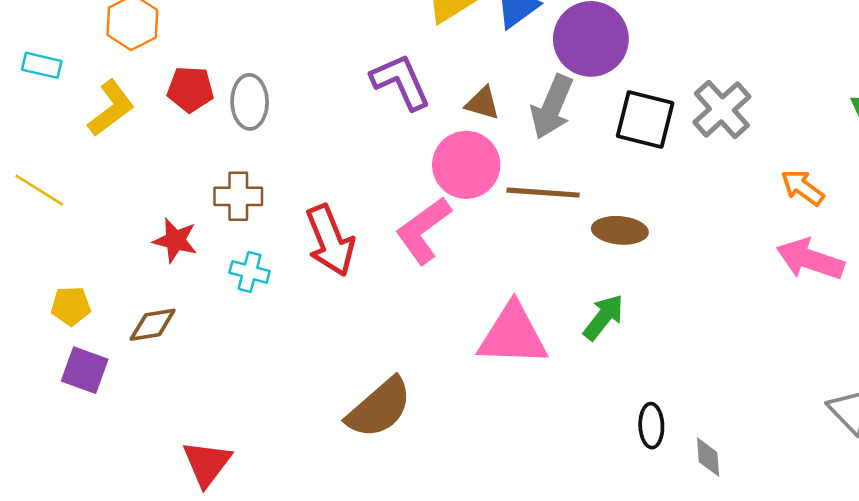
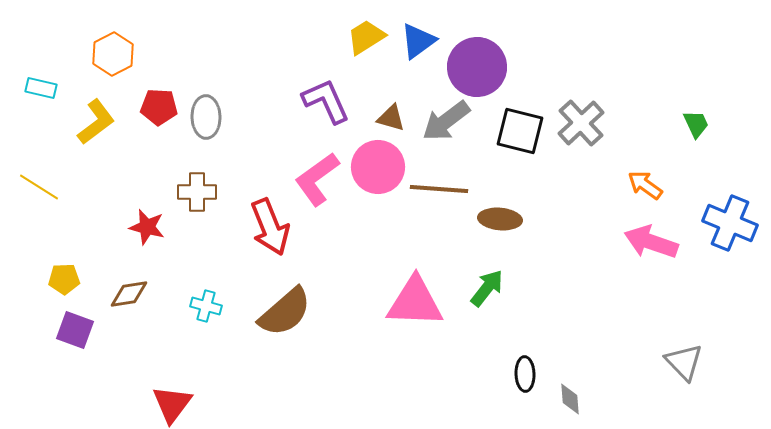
gray arrow: (552, 107) -> (446, 121), turned 30
pink L-shape: (423, 230) -> (317, 179), moved
cyan cross: (250, 272) -> (206, 306), moved
brown semicircle: (379, 408) -> (285, 312), moved

